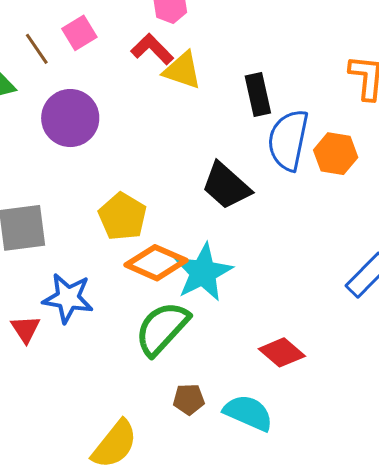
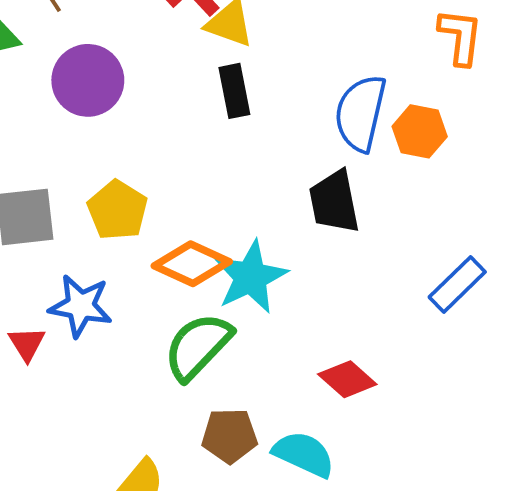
black rectangle: (258, 95) -> (234, 91), moved
black trapezoid: (226, 186) -> (334, 202), moved, turned 36
yellow pentagon: (123, 217) -> (117, 210), moved
brown pentagon: (189, 399) -> (230, 436), size x1.4

